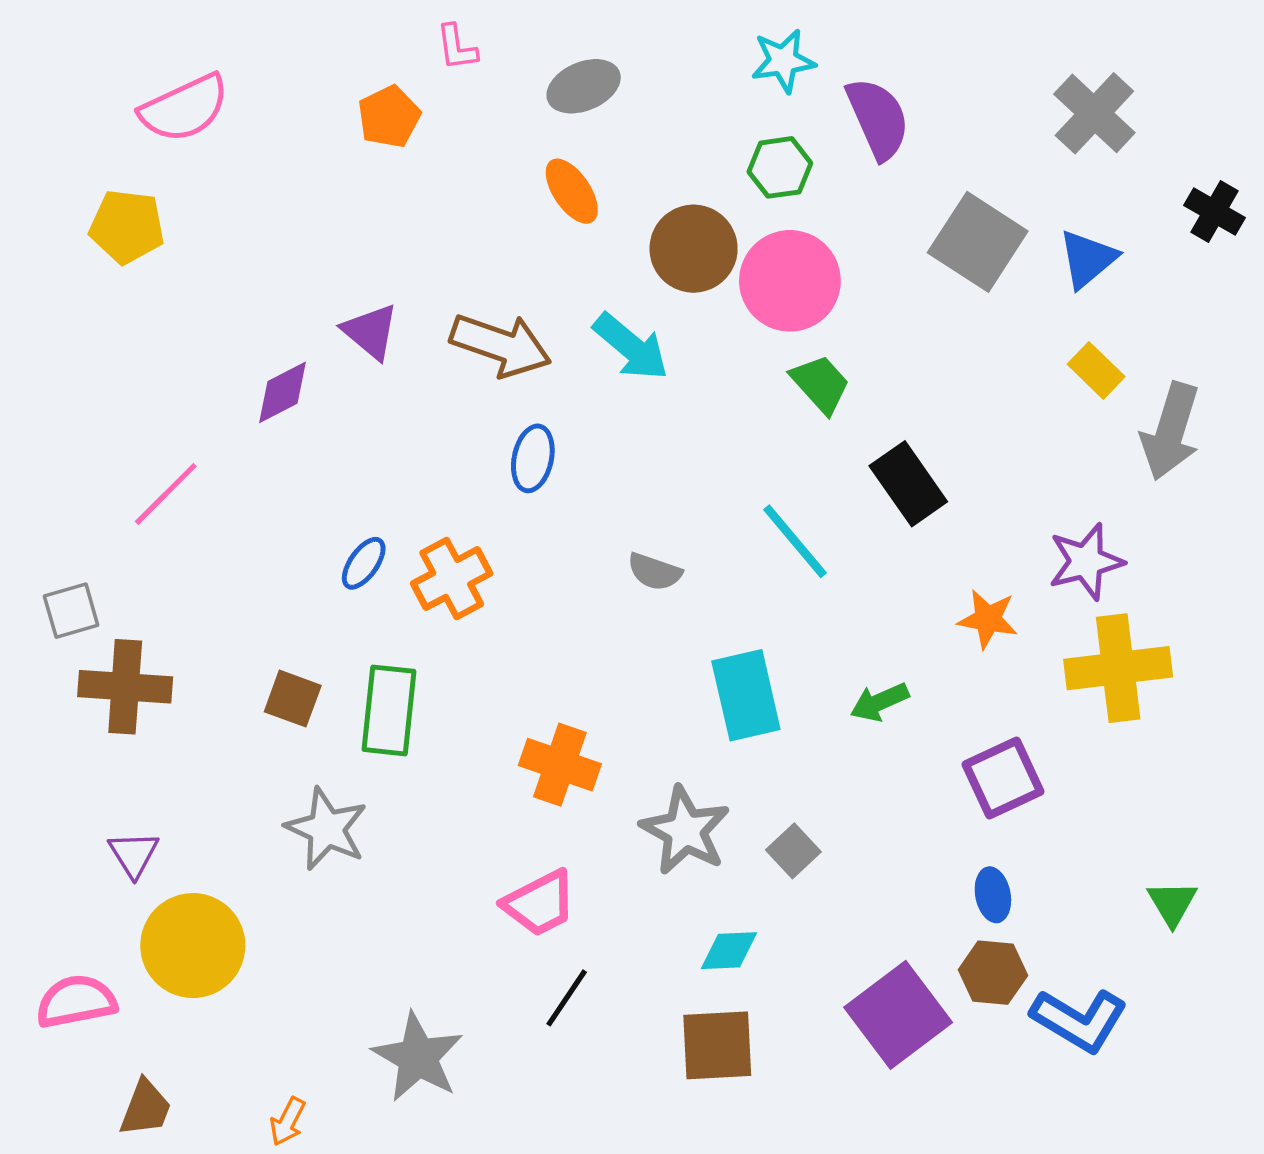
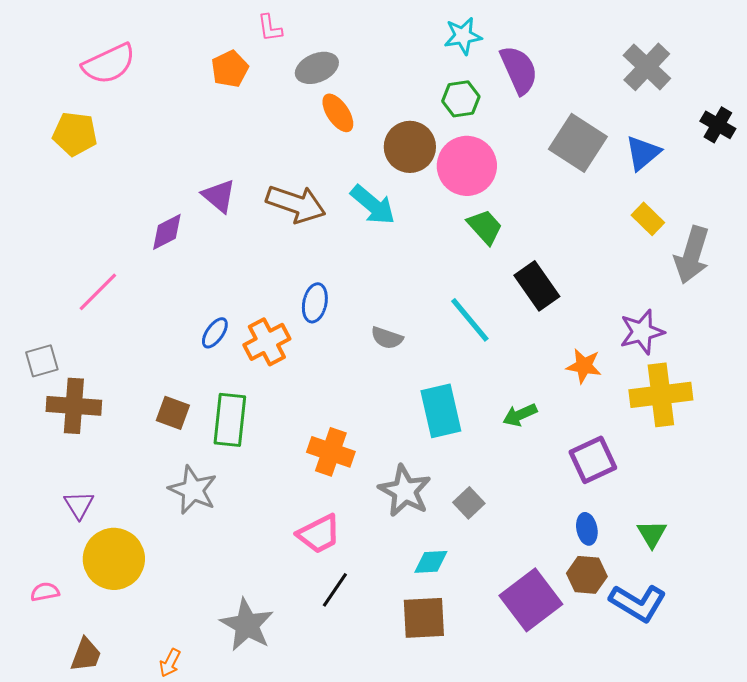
gray ellipse: (584, 86) -> (317, 68), moved
blue ellipse: (533, 458) -> (315, 303), moved
green triangle: (1172, 903) -> (652, 534), moved
pink semicircle: (76, 1001) -> (45, 592), size x0.6

